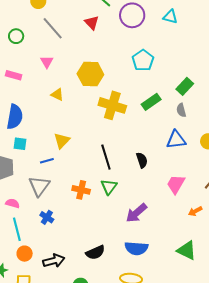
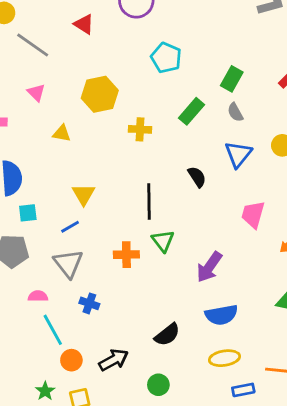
yellow cross: (112, 105) -> (140, 129), size x0.6
blue triangle: (176, 140) -> (238, 154), turned -30
black line: (106, 157) -> (149, 202), turned 30
black semicircle: (142, 160) -> (197, 177), moved

